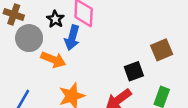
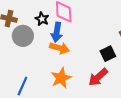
orange arrow: (53, 60) -> (60, 48), moved

